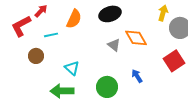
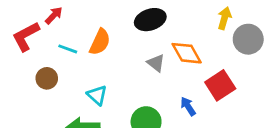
orange semicircle: (74, 19) -> (100, 42), moved
cyan line: (51, 35) -> (68, 49), turned 32
red square: (174, 61) -> (220, 85), moved

